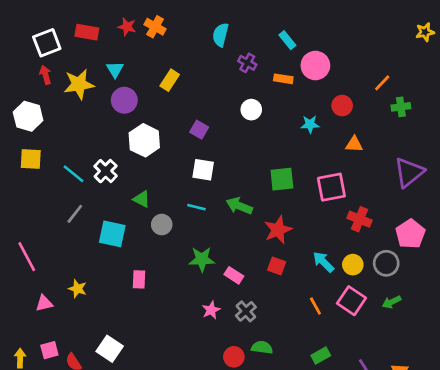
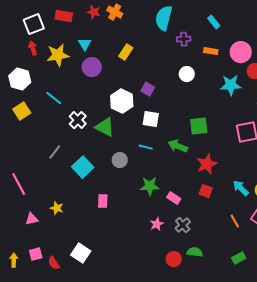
cyan semicircle: (221, 35) -> (164, 18), size x1.4
purple cross: (247, 63) -> (184, 39), turned -32
pink circle: (315, 65) -> (241, 52), moved
cyan star: (310, 124) -> (231, 85), size x1.5
white hexagon: (144, 140) -> (122, 101), moved
yellow square: (31, 159) -> (22, 111), turned -36
cyan line: (74, 174) -> (54, 98), moved
green square: (282, 179) -> (199, 126), moved
green triangle: (142, 199) -> (105, 127), moved, size x1.5
cyan square: (112, 234) -> (83, 167), turned 35

